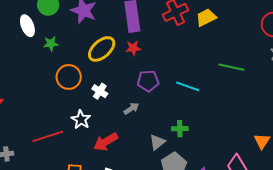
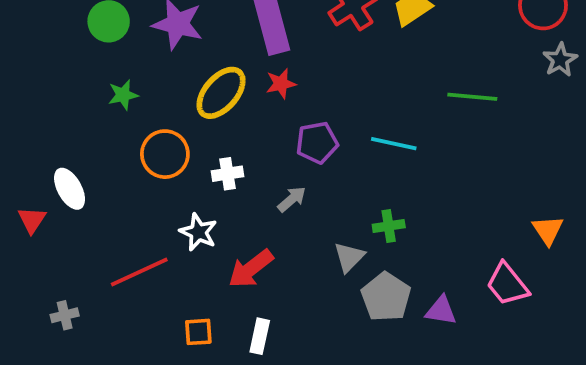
white ellipse: (27, 26) -> (70, 189), moved
white cross: (100, 91) -> (228, 174), turned -35

